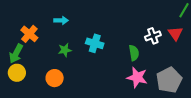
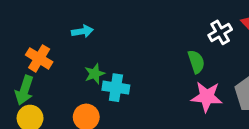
cyan cross: (95, 43) -> (116, 88), moved

